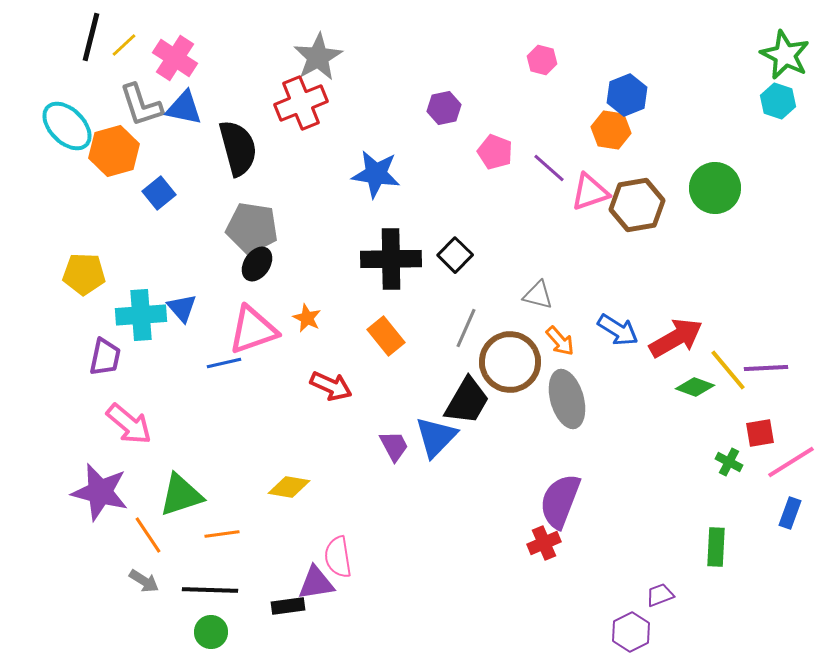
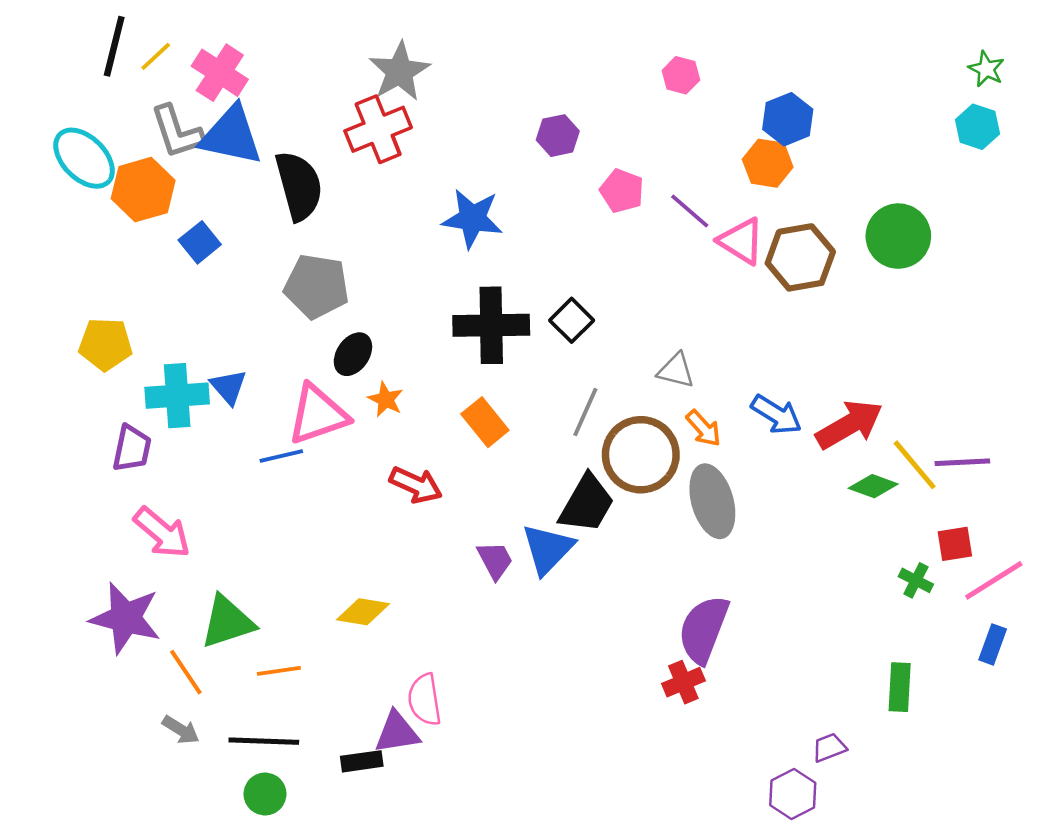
green star: (785, 55) -> (986, 69), size x0.6
blue triangle: (184, 108) -> (231, 136), size x1.4
pink triangle: (590, 192) -> (741, 241), turned 51
black ellipse: (257, 264) -> (353, 354), moved

